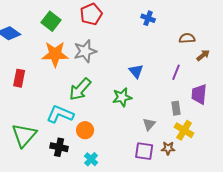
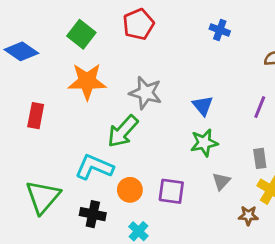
gray star: (85, 51) -> (146, 93), moved, turned 30
green star: (122, 97) -> (204, 143), moved
purple square: (144, 151) -> (171, 191), moved

